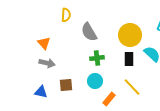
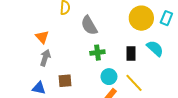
yellow circle: (130, 35) -> (141, 18), moved
gray arrow: (47, 63) -> (45, 58), turned -84
cyan circle: (95, 81) -> (109, 77), moved

